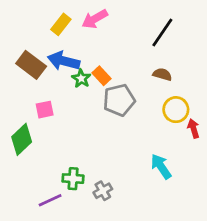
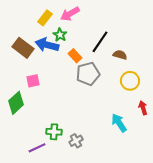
black line: (162, 32) -> (100, 42), moved
green star: (81, 78) -> (60, 35), moved
red arrow: (193, 129) -> (143, 108), moved

